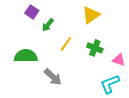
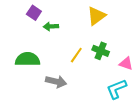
green arrow: (48, 25) -> (51, 26), turned 48
yellow line: (66, 44) -> (76, 55), moved
gray arrow: (53, 77) -> (56, 82), turned -30

